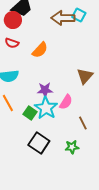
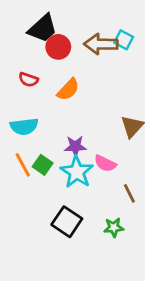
red circle: (13, 20) -> (58, 47), moved
pink semicircle: (66, 102) -> (105, 163), turned 84
green square: (30, 113) -> (43, 165), moved

